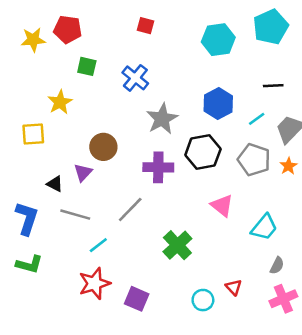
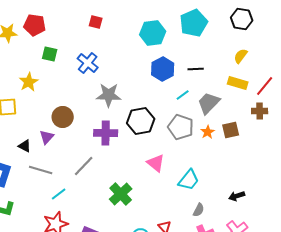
blue hexagon: (218, 103) -> (163, 69), moved
gray star: (162, 119) -> (109, 95), turned 30

